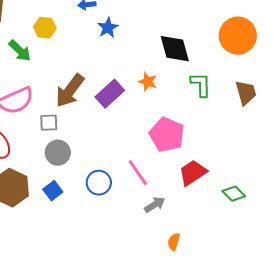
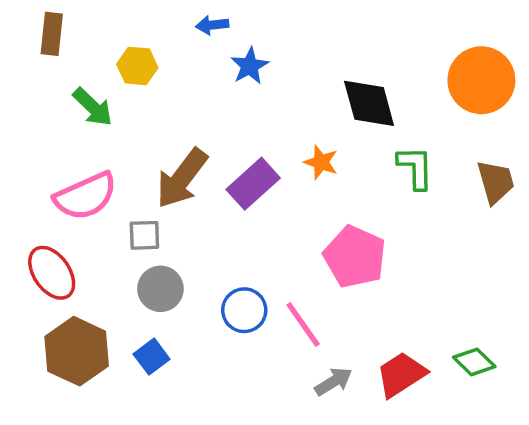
red trapezoid: (193, 173) -> (401, 374), moved
blue circle: (99, 183) -> (244, 310), moved

